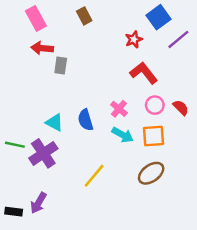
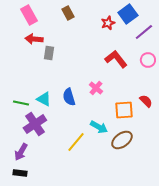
red star: (134, 39) -> (108, 23), moved
pink circle: (155, 105) -> (148, 60), moved
red semicircle: (181, 108) -> (146, 101), moved
cyan arrow: (123, 135) -> (99, 127), moved
green line: (15, 145) -> (21, 103), moved
purple arrow: (38, 203) -> (21, 152), moved
black rectangle: (14, 212) -> (20, 173), moved

